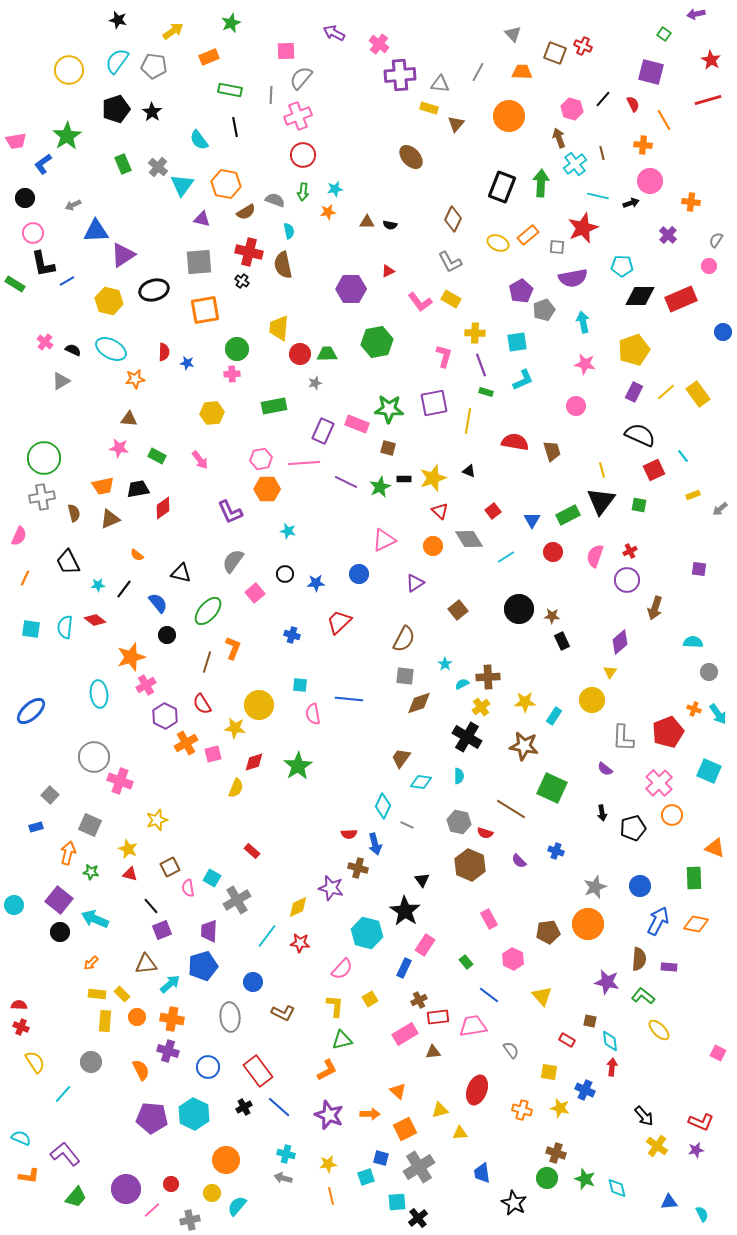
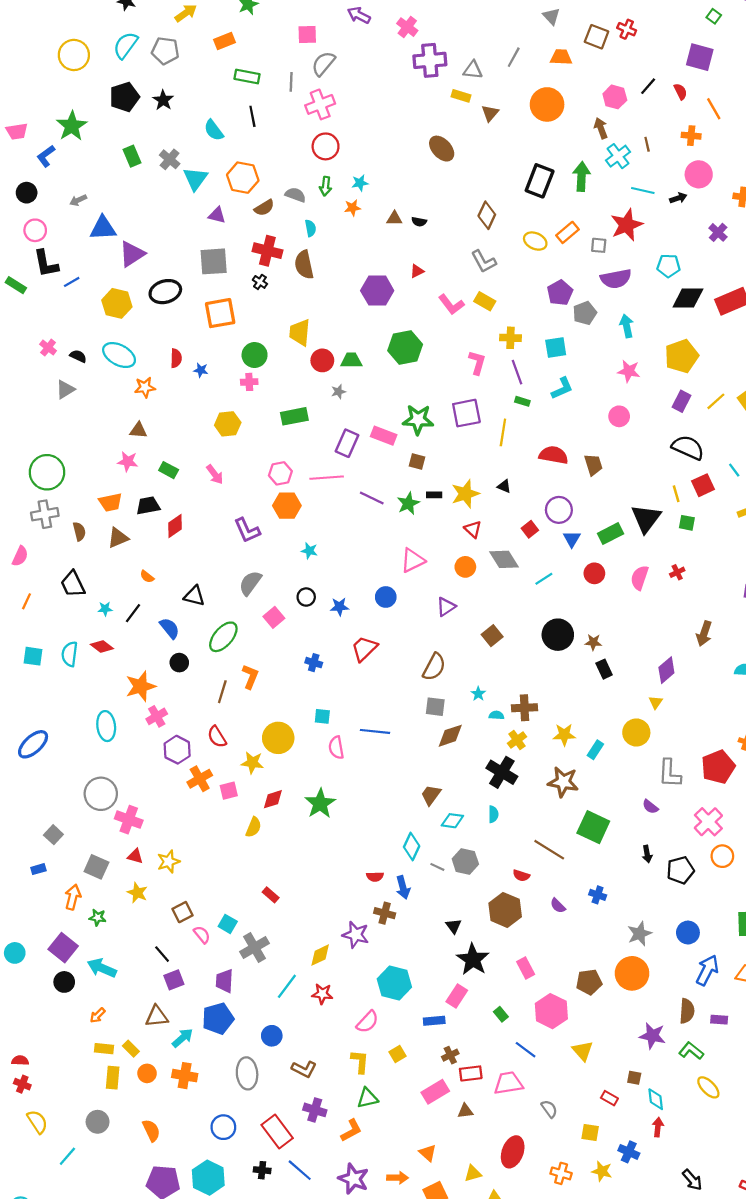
yellow line: (602, 470) -> (676, 494), moved
purple circle: (627, 580) -> (559, 510), moved
cyan semicircle: (462, 684) -> (497, 715), turned 32
gray hexagon: (459, 822) -> (465, 862), moved
red triangle: (130, 874) -> (135, 856), moved
pink semicircle: (188, 888) -> (202, 935), turned 150
black star: (405, 911) -> (473, 959), moved
pink hexagon: (513, 959) -> (551, 1011), size x1.4
blue rectangle: (404, 968) -> (434, 1021), turned 60
purple cross: (168, 1051) -> (315, 1110), moved
black cross: (244, 1107) -> (262, 1170), turned 35

